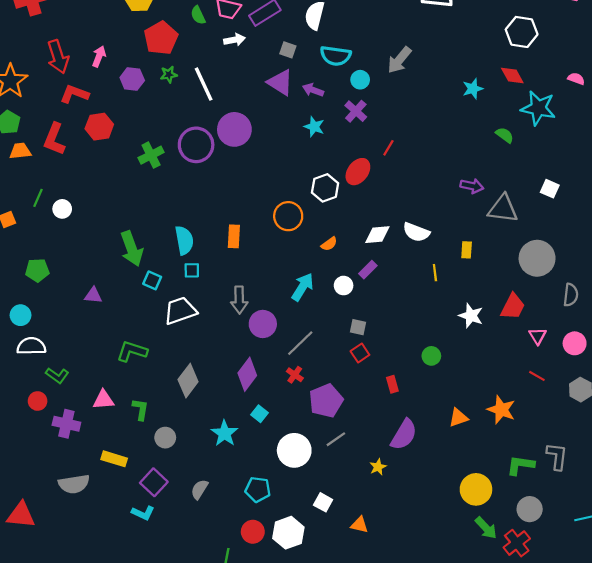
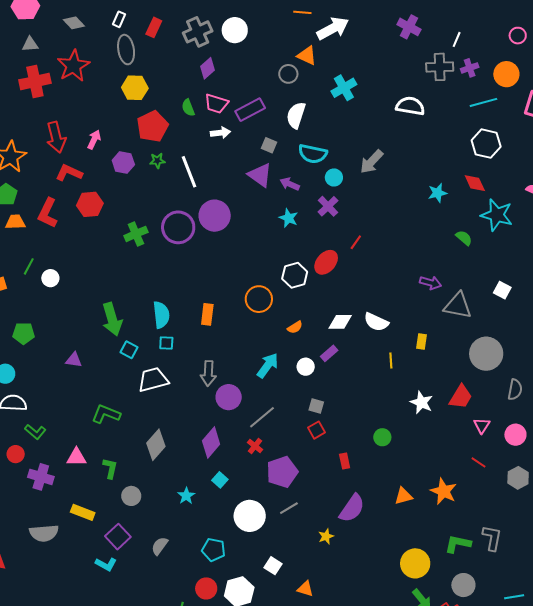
cyan star: (224, 433) -> (186, 496), size x0.7

